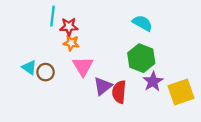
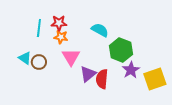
cyan line: (53, 16) -> (39, 28), moved
cyan semicircle: (142, 23) -> (100, 30), moved

